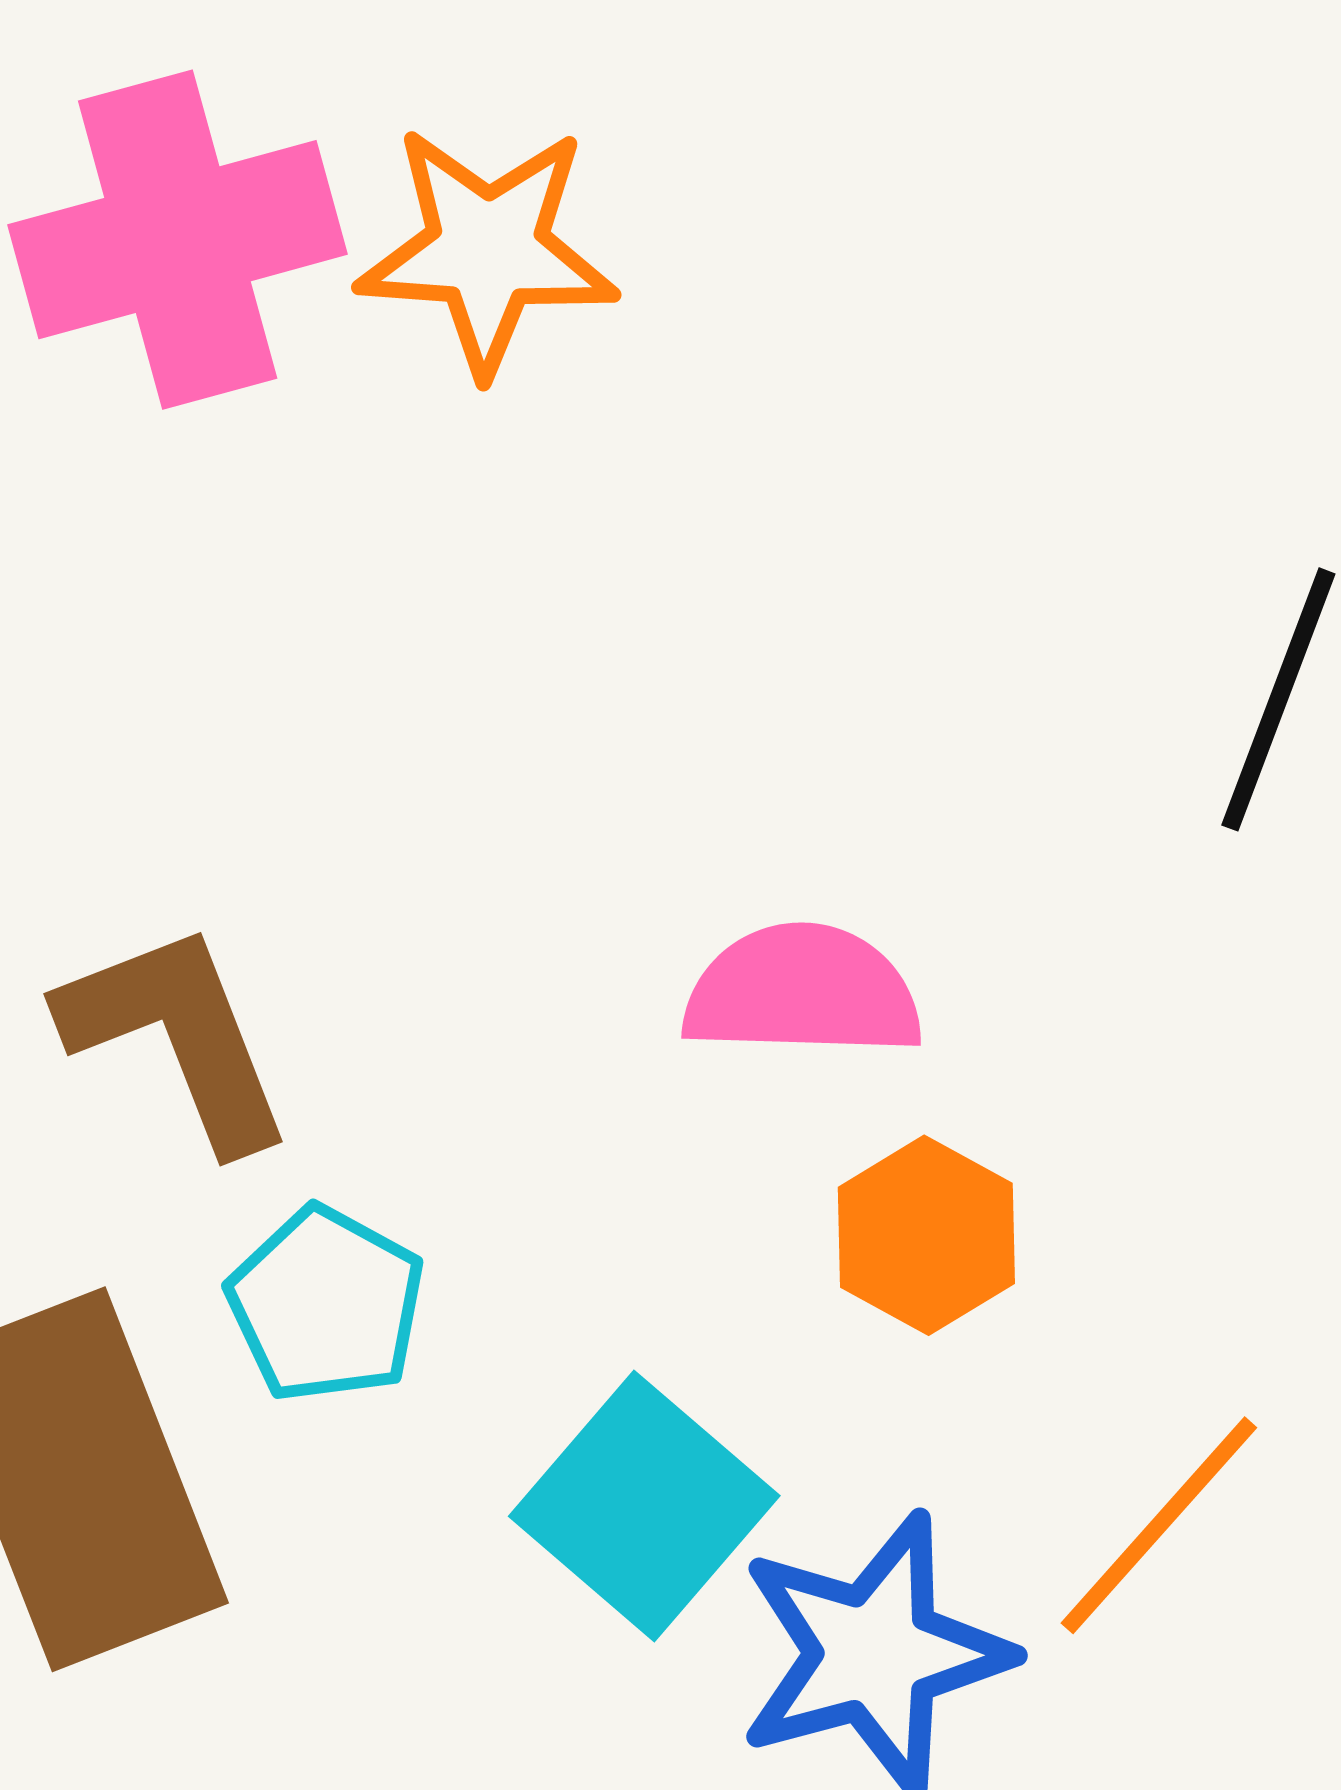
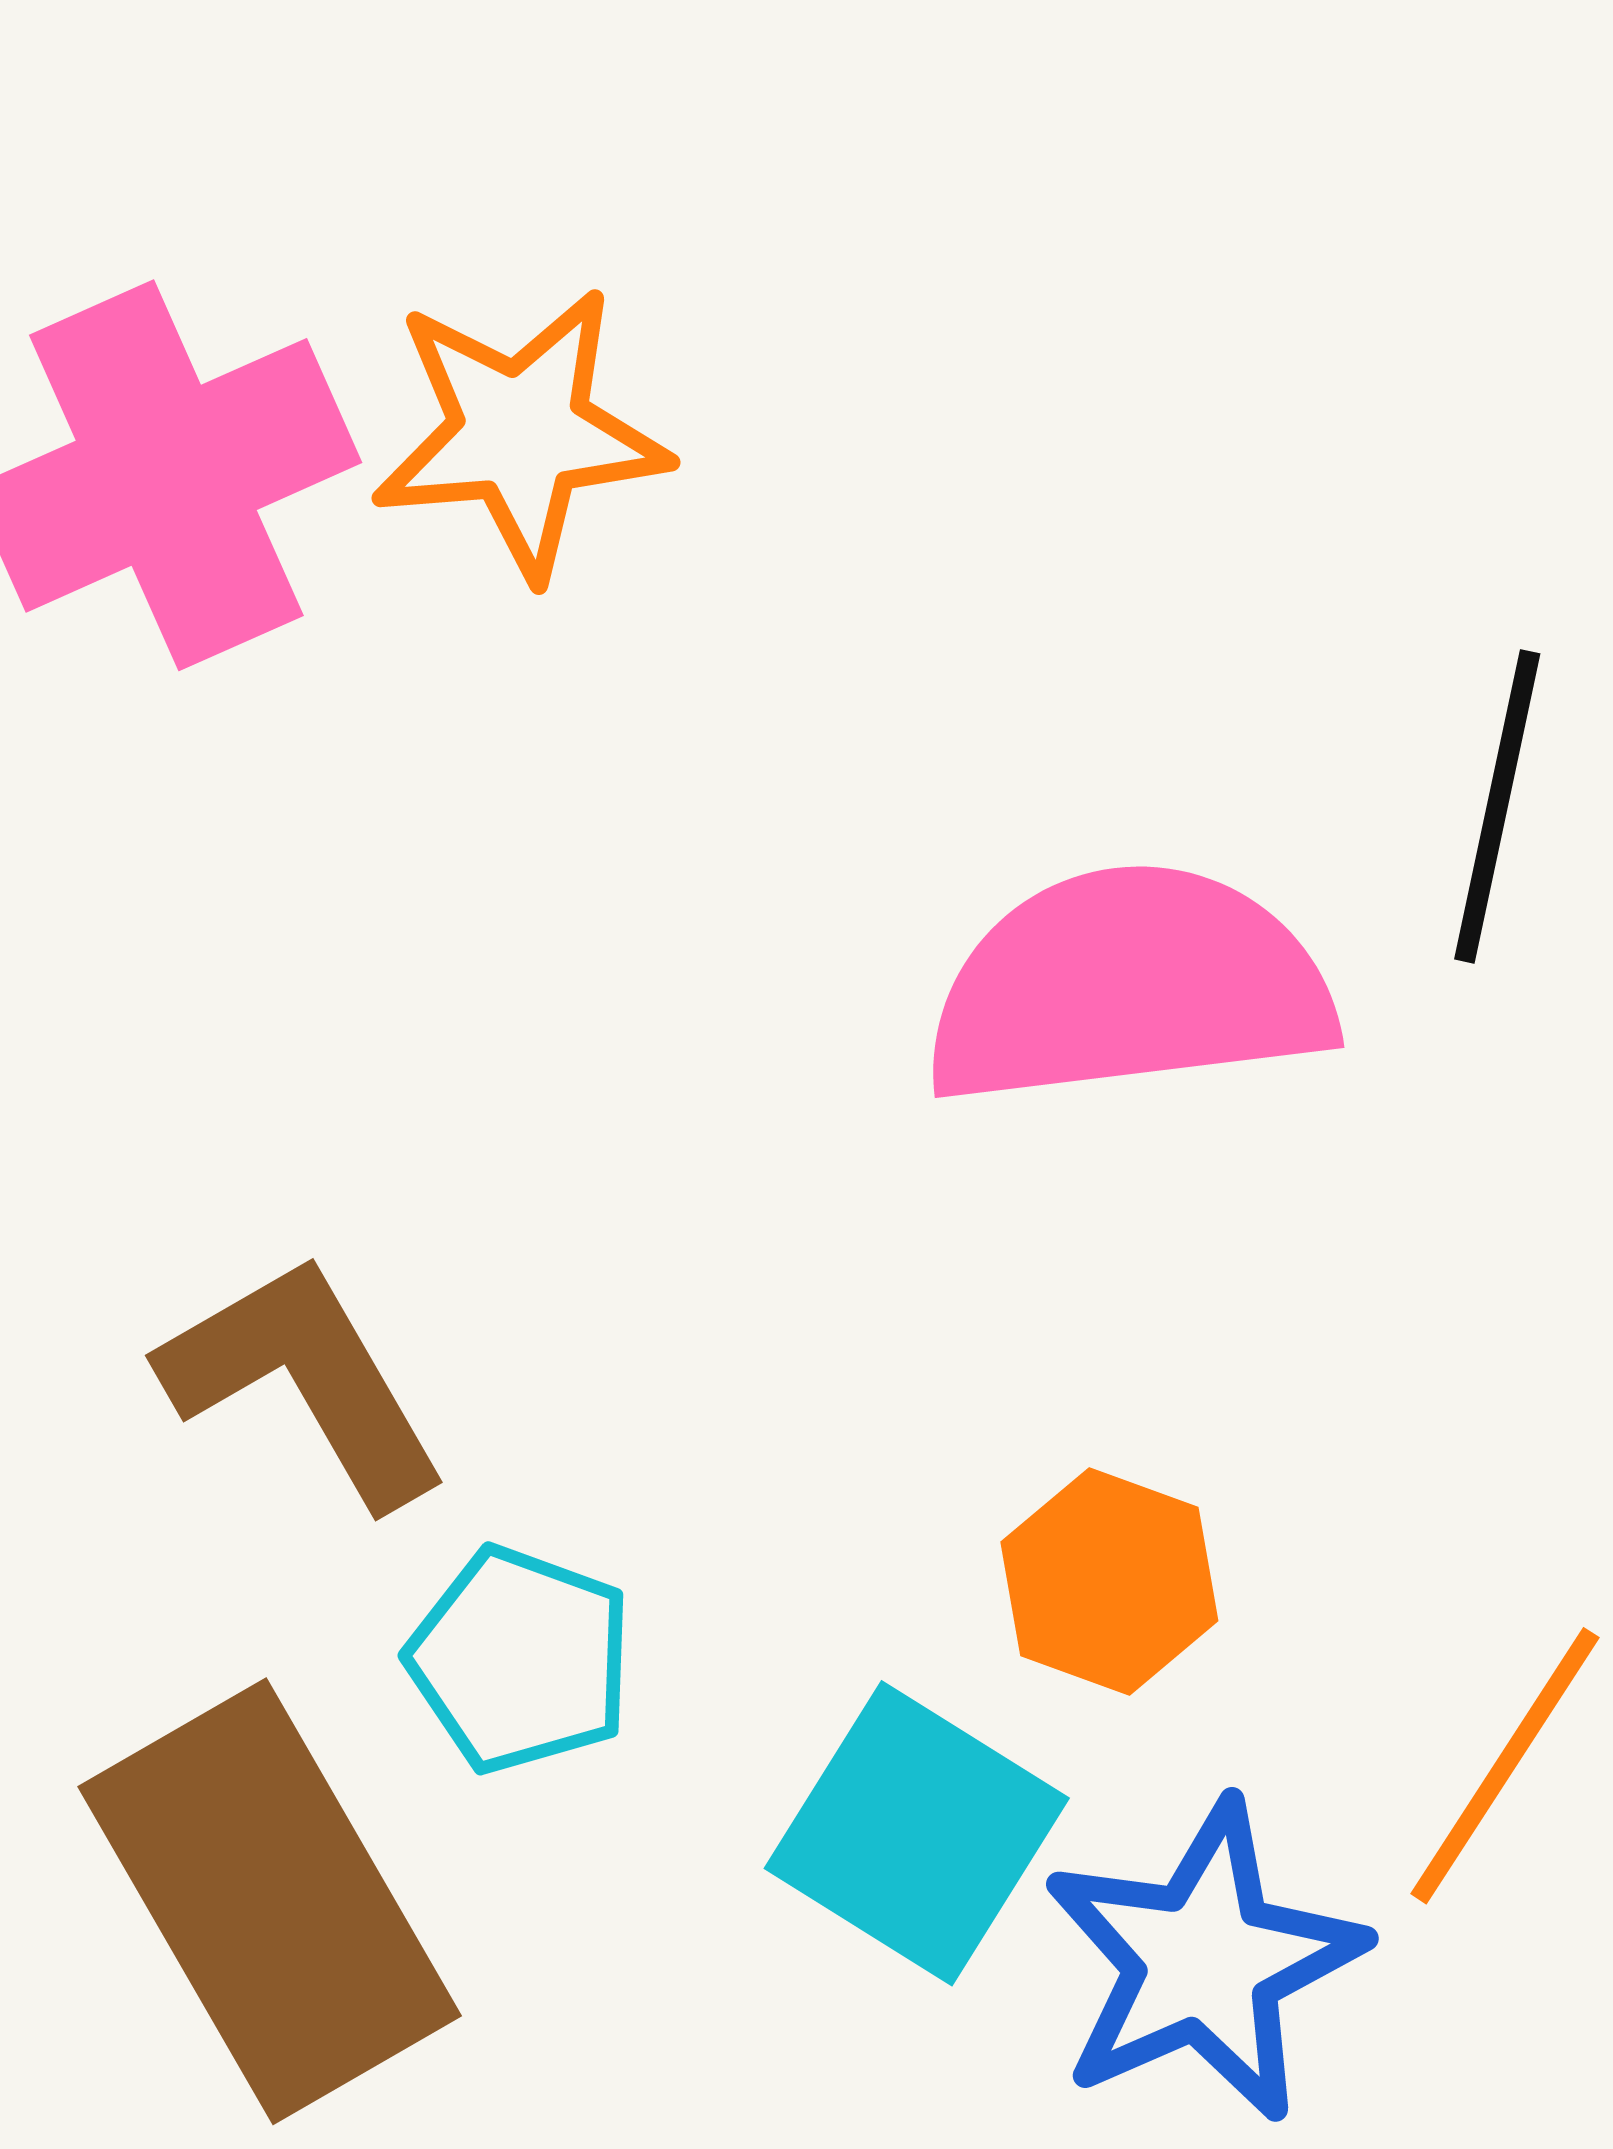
pink semicircle: (803, 991) -> (1129, 986), moved, size x1.5
orange hexagon: (926, 1235) -> (1109, 1581), moved

